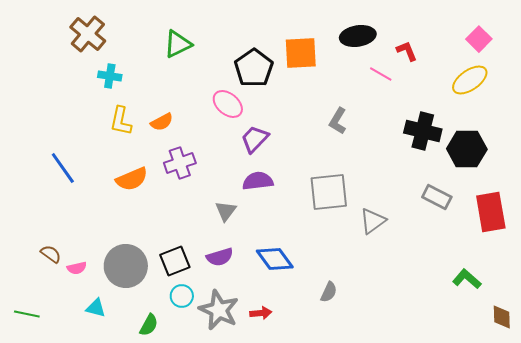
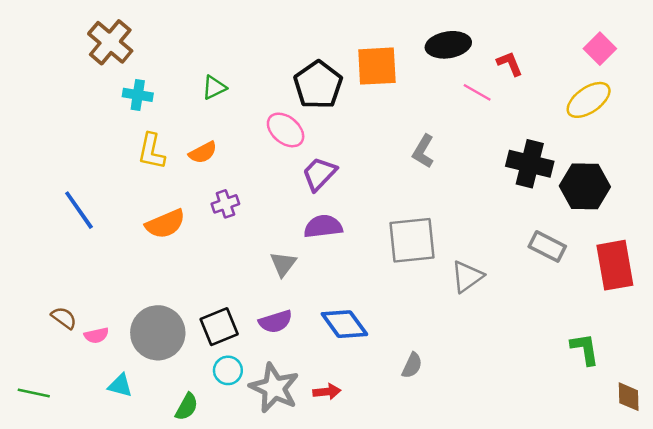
green triangle: (178, 44) -> (214, 87), moved, size x0.7
purple cross: (180, 163) -> (225, 204), size x0.7
green L-shape: (467, 279) -> (585, 349), turned 40

